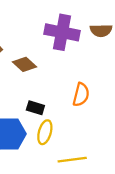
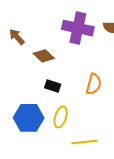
black rectangle: (35, 108) -> (53, 86), moved

